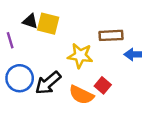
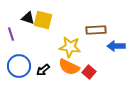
black arrow: (48, 83) -> (43, 70), size x0.6
orange semicircle: (81, 95) -> (69, 67), moved

